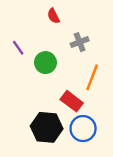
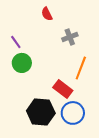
green circle: (45, 63) -> (22, 63), moved

